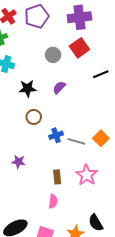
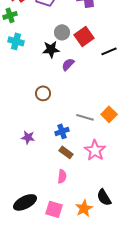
red square: (79, 48) -> (84, 36), moved
black star: (28, 88) -> (51, 49), moved
blue cross: (56, 135) -> (62, 131), moved
brown rectangle: (57, 177) -> (66, 152), turned -48

